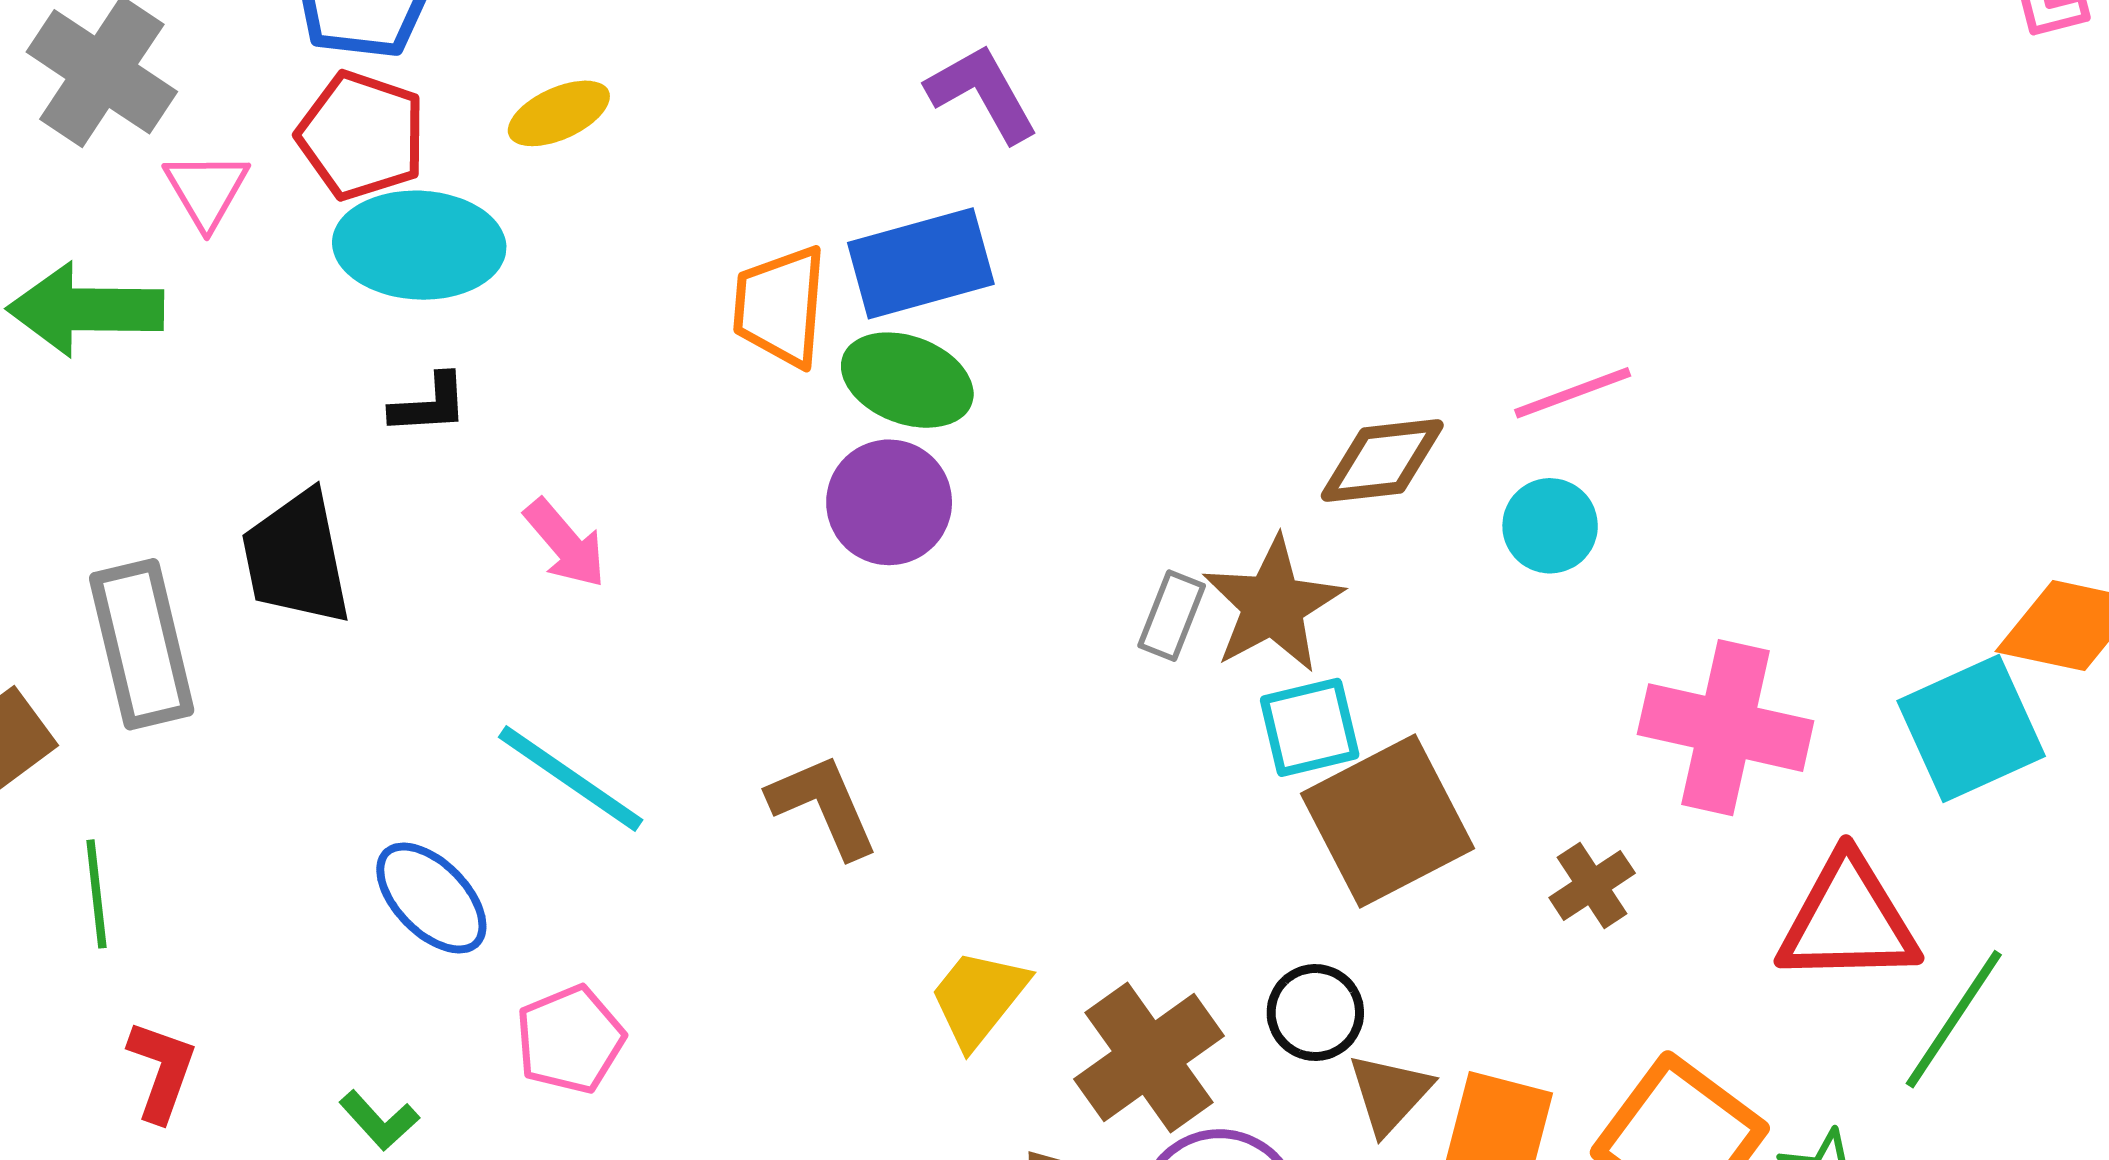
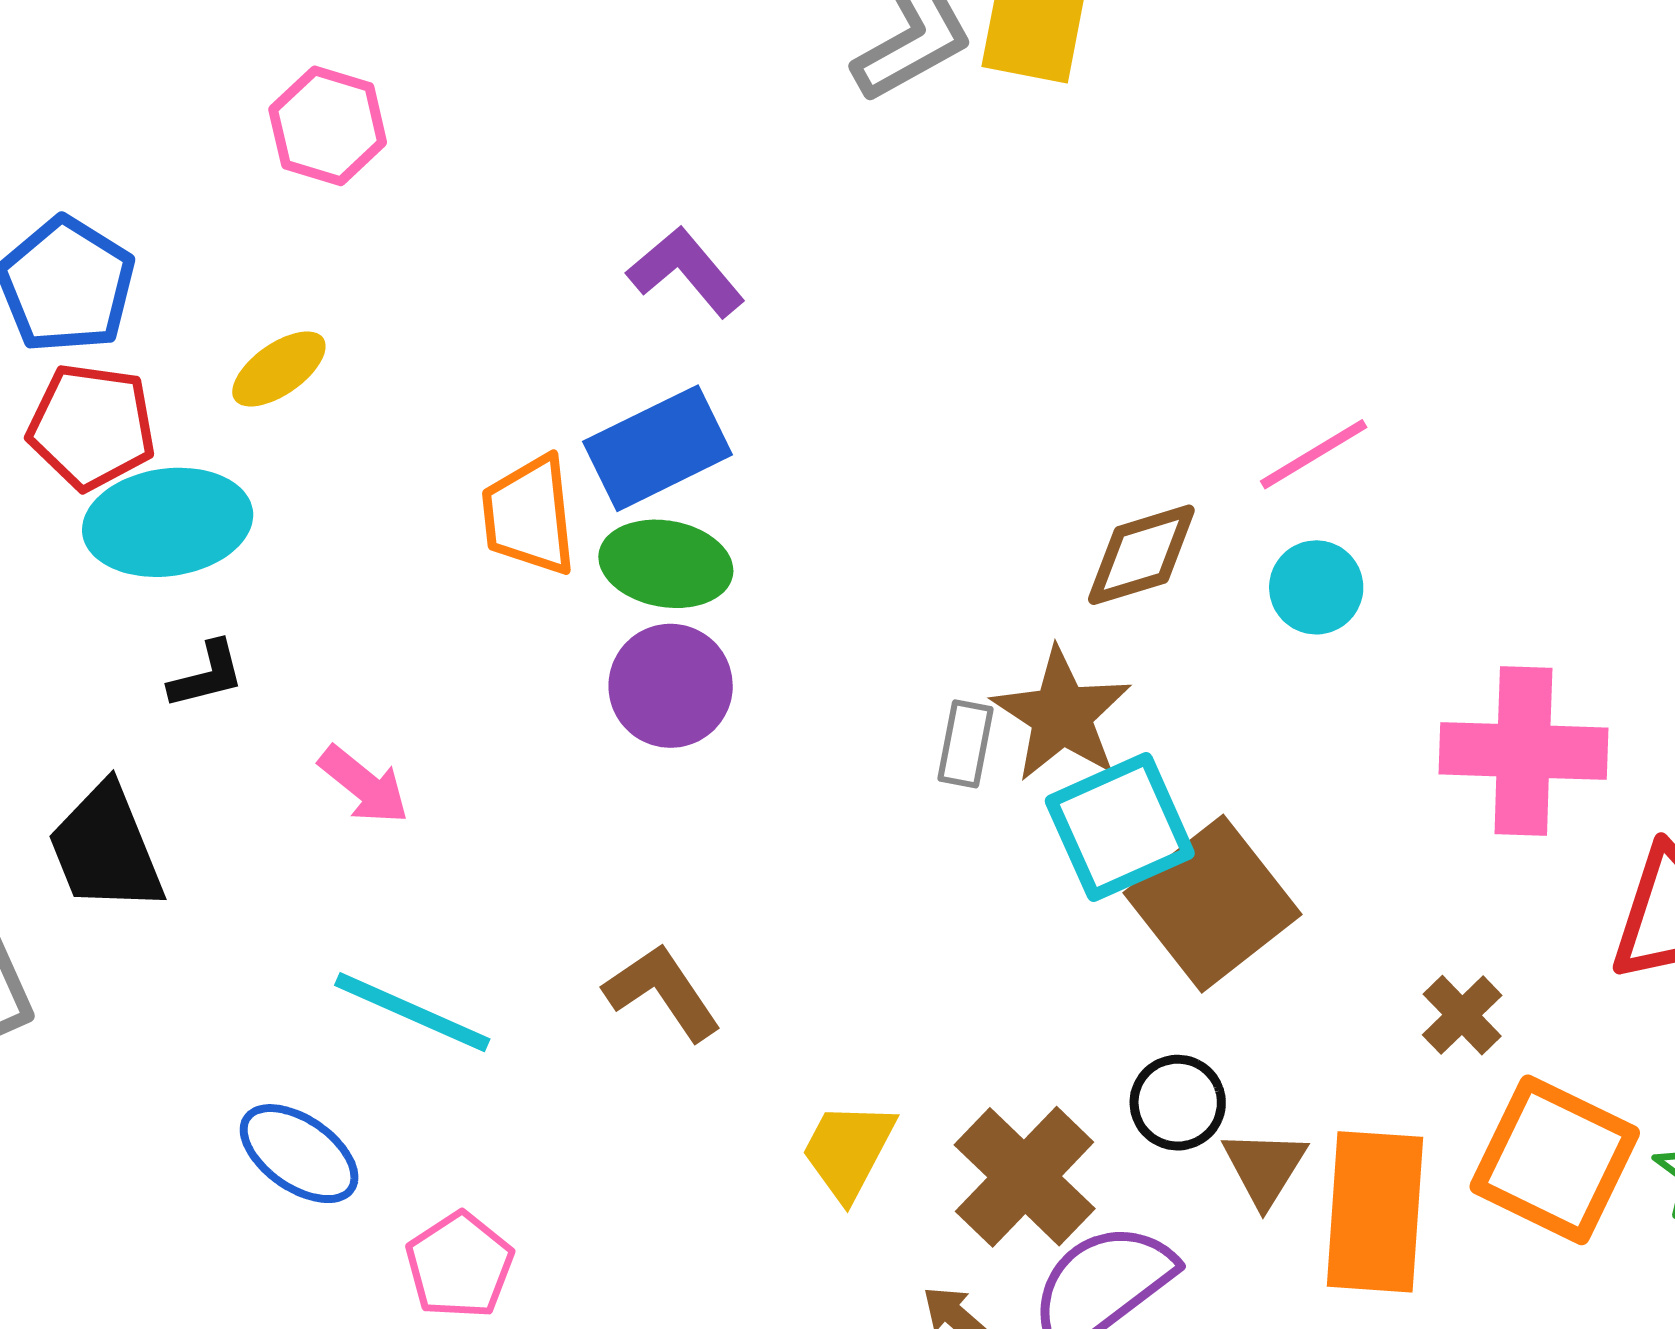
cyan square: (1310, 727) -> (1120, 827), size x1.4
brown cross: (1592, 885) -> (1462, 1015), moved

